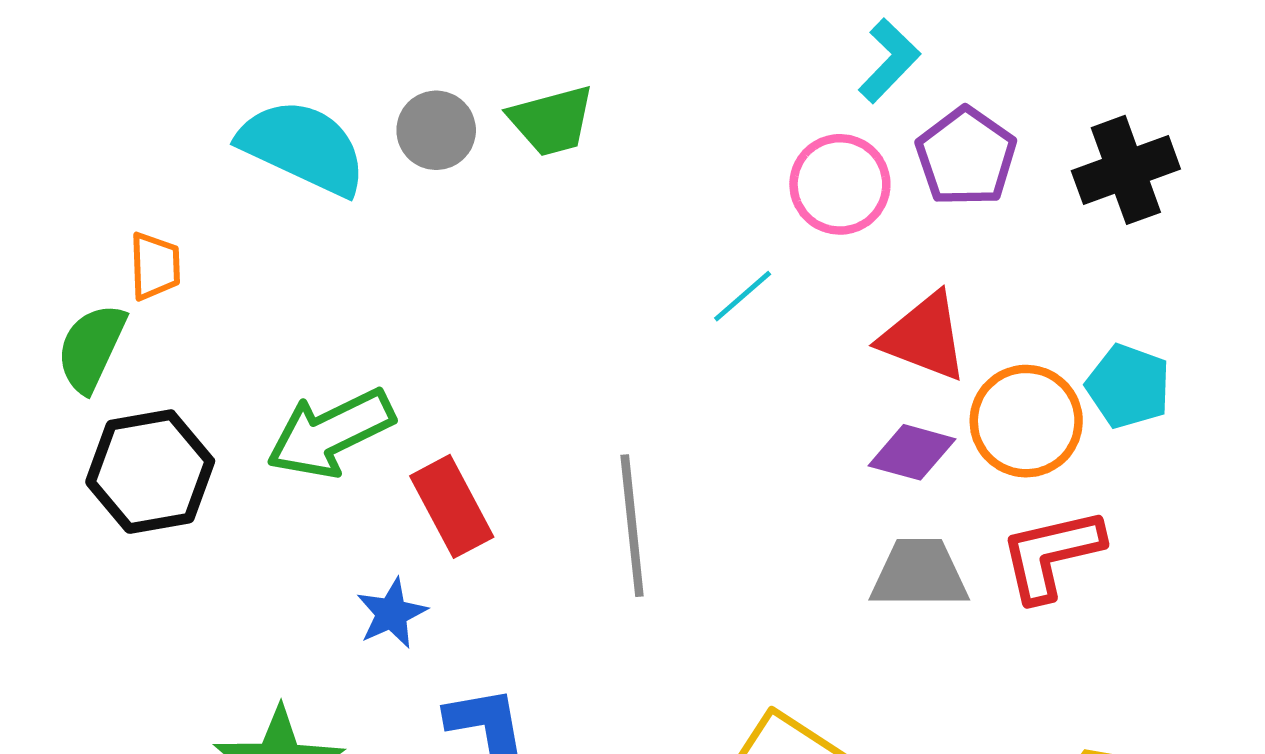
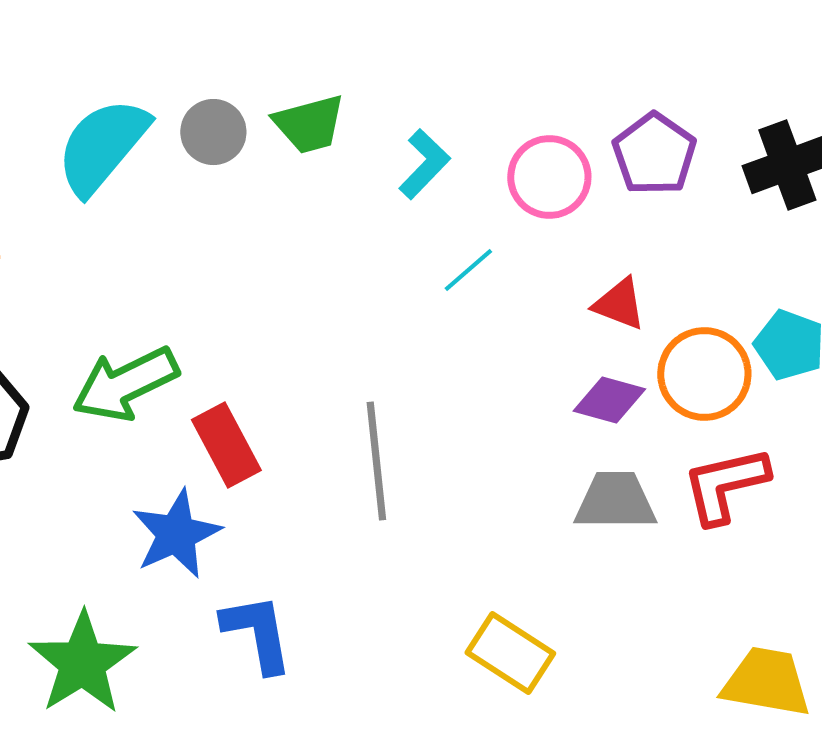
cyan L-shape: (889, 61) -> (424, 164), moved
cyan semicircle: (303, 147) -> (102, 146), turned -75
red triangle: (924, 337) -> (619, 304), size x0.7
blue star: (392, 613) -> (176, 534), size x1.5

